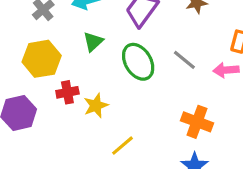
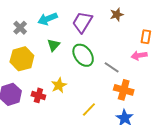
gray line: (184, 60) -> (112, 67), moved
red cross: (67, 92) -> (38, 95), moved, turned 32
yellow line: (122, 146) -> (89, 110), moved

